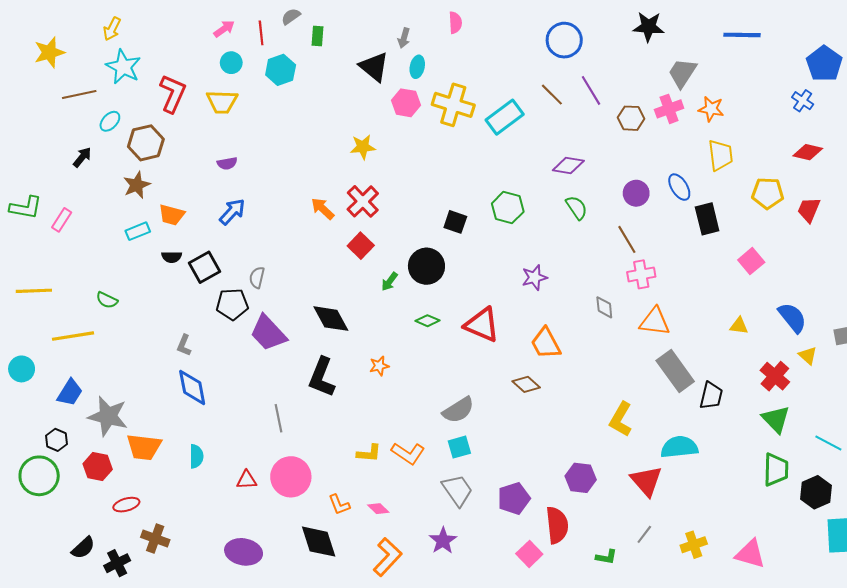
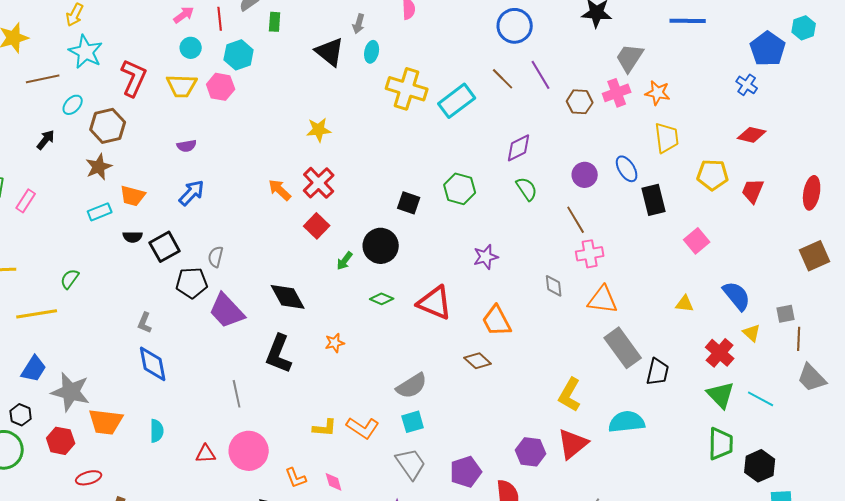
pink hexagon: (406, 103) -> (221, 87), moved
purple diamond: (568, 165) -> (519, 148), turned -36
green semicircle: (107, 300) -> (70, 279), turned 100
cyan line: (828, 443) -> (761, 399), moved
red triangle: (646, 481) -> (573, 444), moved, turned 32
pink diamond: (378, 509) -> (334, 482), turned 30

